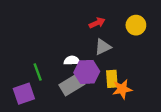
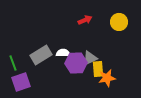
gray triangle: (103, 47) -> (90, 58), moved
green line: (38, 72) -> (13, 63), moved
gray rectangle: (72, 85) -> (41, 55), moved

